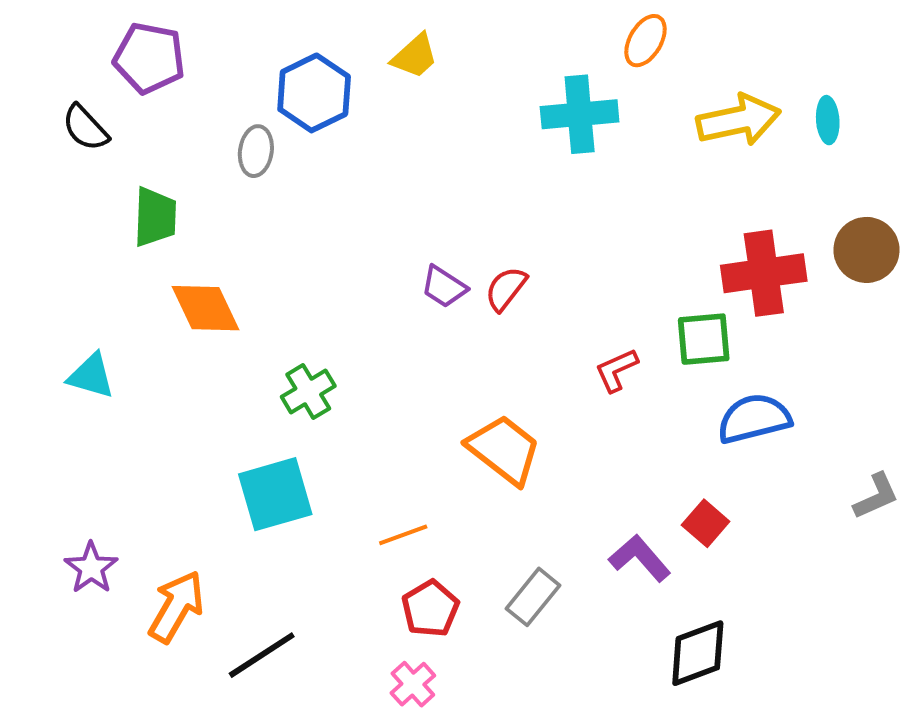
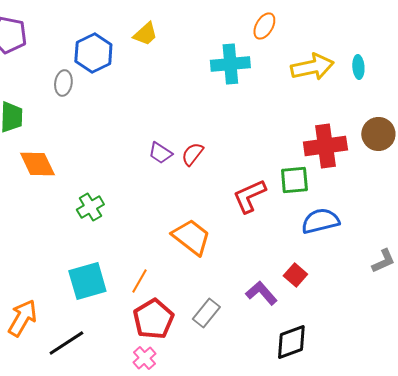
red L-shape: (616, 370) -> (249, 196), size x1.5
cyan square: (275, 494) -> (87, 281), moved
orange line: (403, 535) -> (139, 281), turned -40
red pentagon: (430, 609) -> (153, 319), size x1.4

